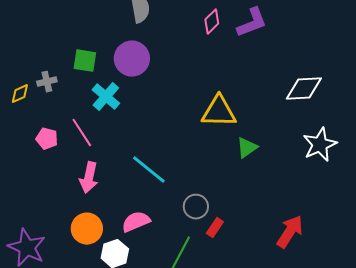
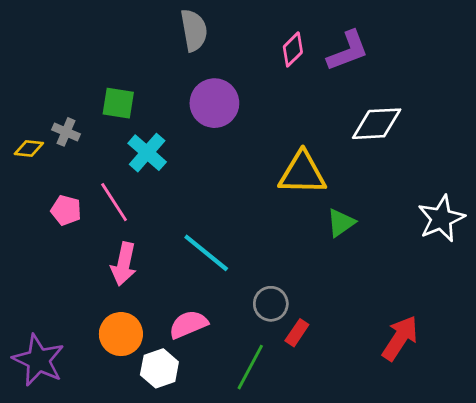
purple circle: (132, 59) -> (214, 103), moved
gray cross: (47, 82) -> (66, 132), turned 36
white diamond: (304, 89) -> (377, 124), moved
yellow diamond: (20, 94) -> (29, 148), turned 30

